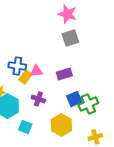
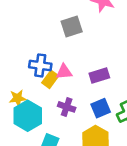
gray square: (70, 38) -> (72, 26), moved
blue square: (74, 99) -> (101, 108), moved

